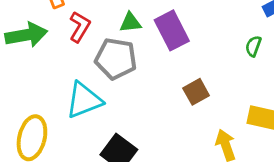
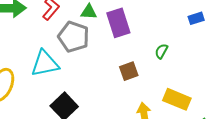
green semicircle: (253, 46) -> (161, 51), moved

